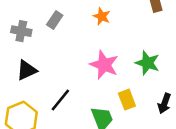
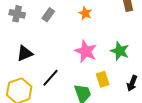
gray cross: (21, 31) -> (17, 14), moved

